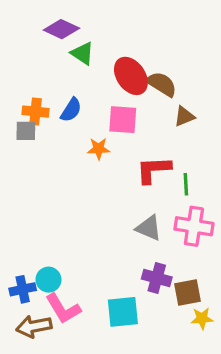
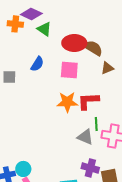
red ellipse: (131, 76) -> (74, 43), turned -55
orange cross: (36, 112) -> (15, 24), moved
orange star: (99, 149) -> (67, 102), moved, size x1.5
green line: (186, 184) -> (96, 124), moved

